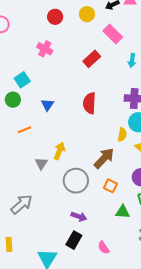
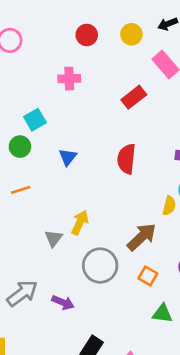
pink cross: (45, 49) -> (69, 79), turned -35
orange line: (24, 130) -> (21, 190), moved
purple arrow: (79, 217) -> (63, 302), moved

